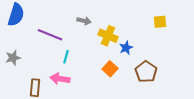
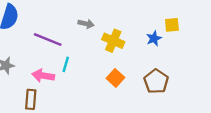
blue star: (126, 48) -> (154, 38), moved
pink arrow: (60, 79) -> (43, 76), moved

